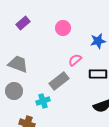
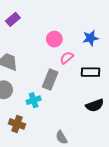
pink circle: (63, 28) -> (54, 39), moved
gray rectangle: (59, 81) -> (50, 79), turned -30

